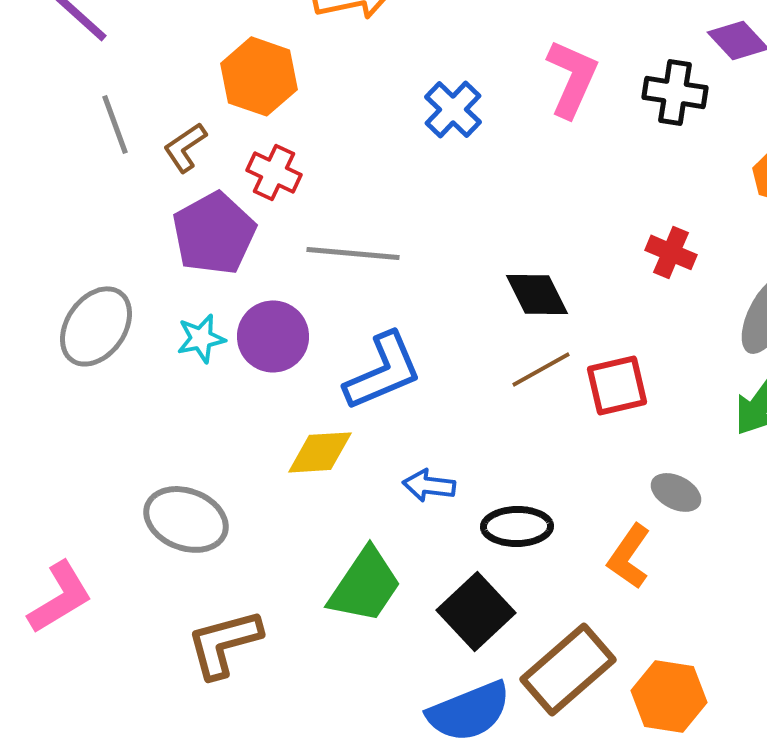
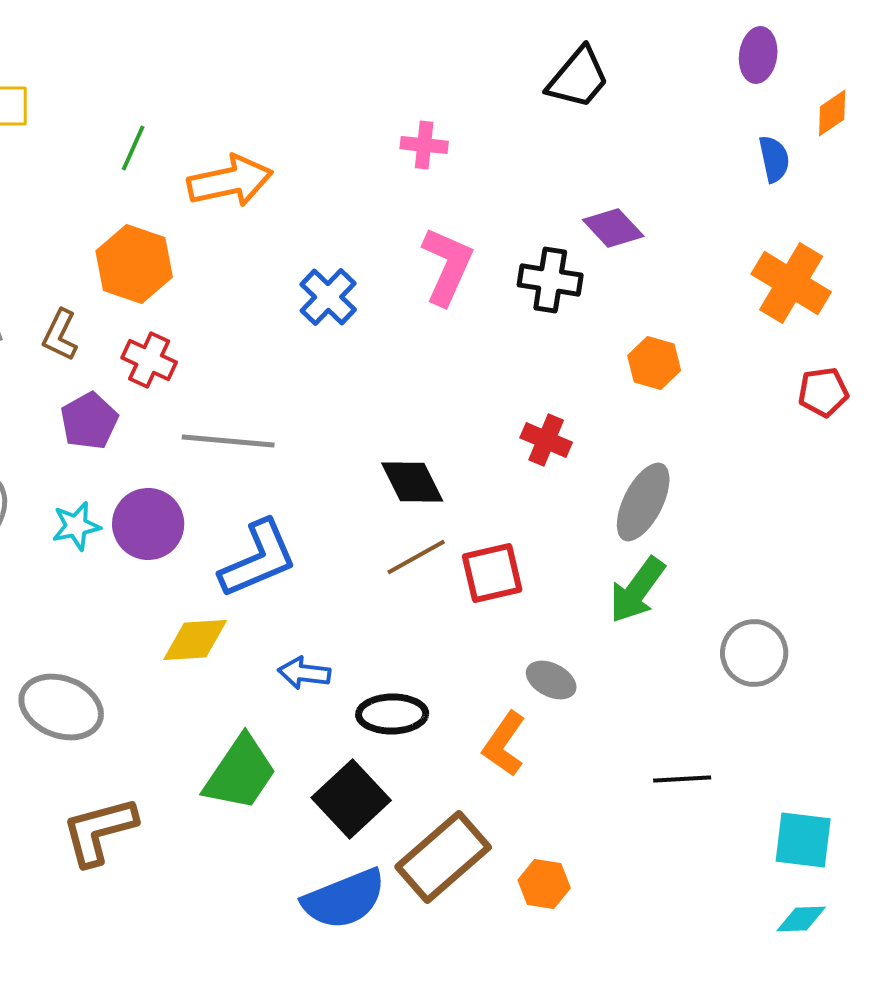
brown L-shape: (185, 147) -> (60, 335), turned -30
purple pentagon: (214, 233) -> (89, 421), size x0.7
orange hexagon: (669, 696) -> (544, 884), size x0.7

